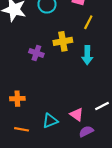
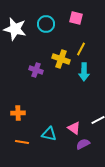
yellow line: (88, 22) -> (81, 49), moved
yellow cross: (63, 41) -> (61, 59), turned 30
cyan triangle: (50, 121) -> (49, 134), turned 35

